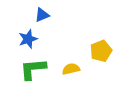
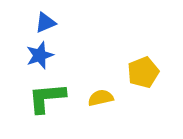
blue triangle: (42, 15) -> (45, 23), moved

